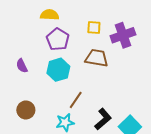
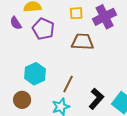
purple semicircle: (22, 66) -> (16, 23), moved
cyan hexagon: (58, 70) -> (35, 74), moved

